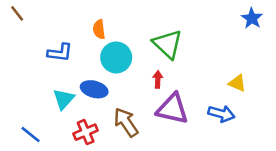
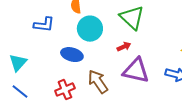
red arrow: (158, 79) -> (124, 47), turned 64
cyan triangle: (64, 99) -> (18, 63), moved

